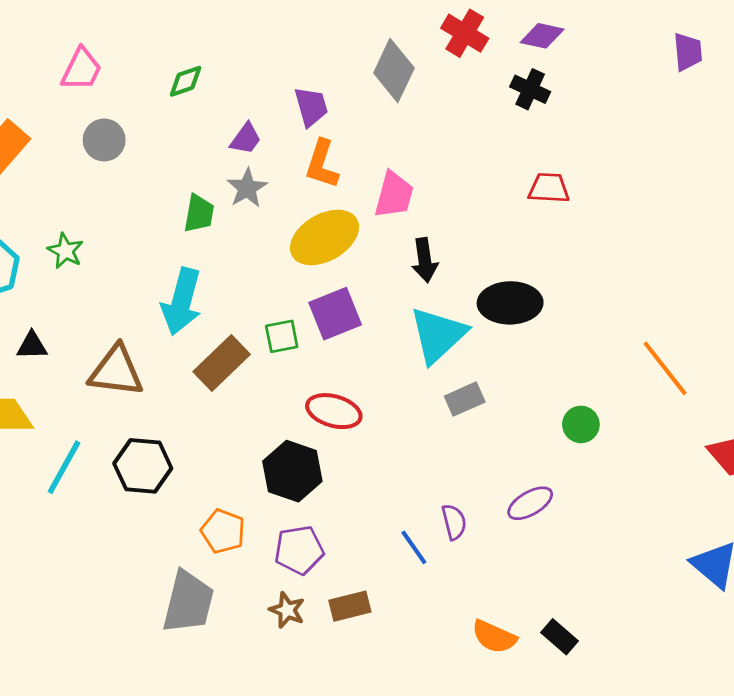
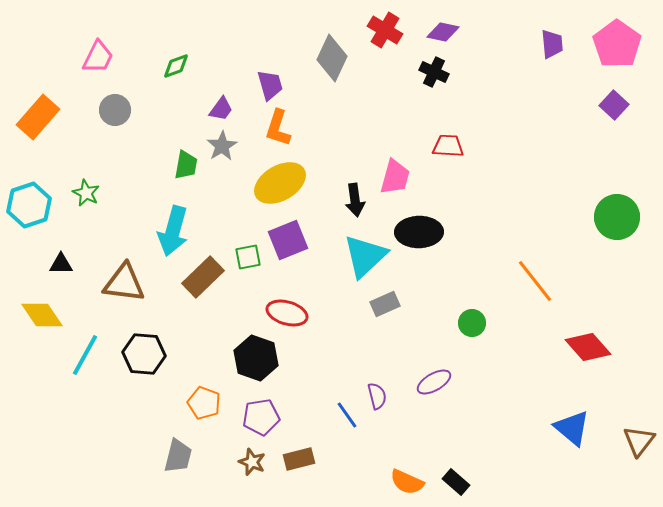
pink trapezoid: (394, 195) -> (395, 177), moved
gray trapezoid: (188, 602) -> (178, 456), size x0.7

